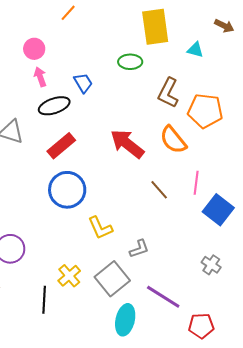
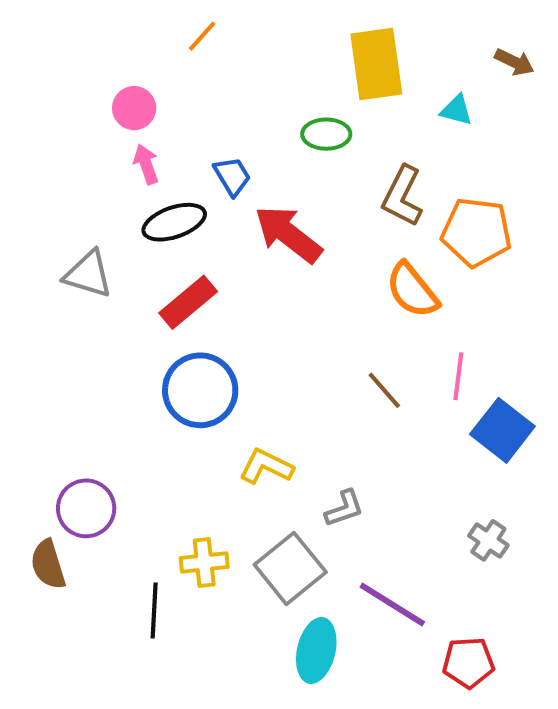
red arrow: (127, 144) -> (288, 234), moved
yellow L-shape: (100, 228) -> (266, 466), turned 140
yellow cross: (69, 276) -> (204, 562), turned 35

